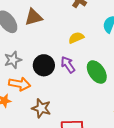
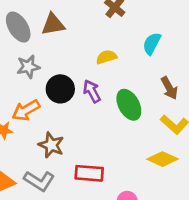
gray star: (13, 60) -> (28, 67), moved
orange arrow: (20, 84) -> (26, 110), turned 135

